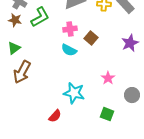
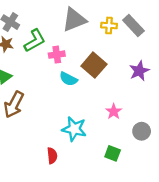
pink cross: (70, 29) -> (57, 55), moved
brown square: (91, 38) -> (94, 65), size x1.5
red semicircle: (55, 116) -> (52, 156), turned -48

